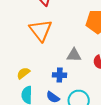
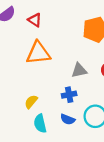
orange triangle: (41, 30) -> (38, 53), turned -45

